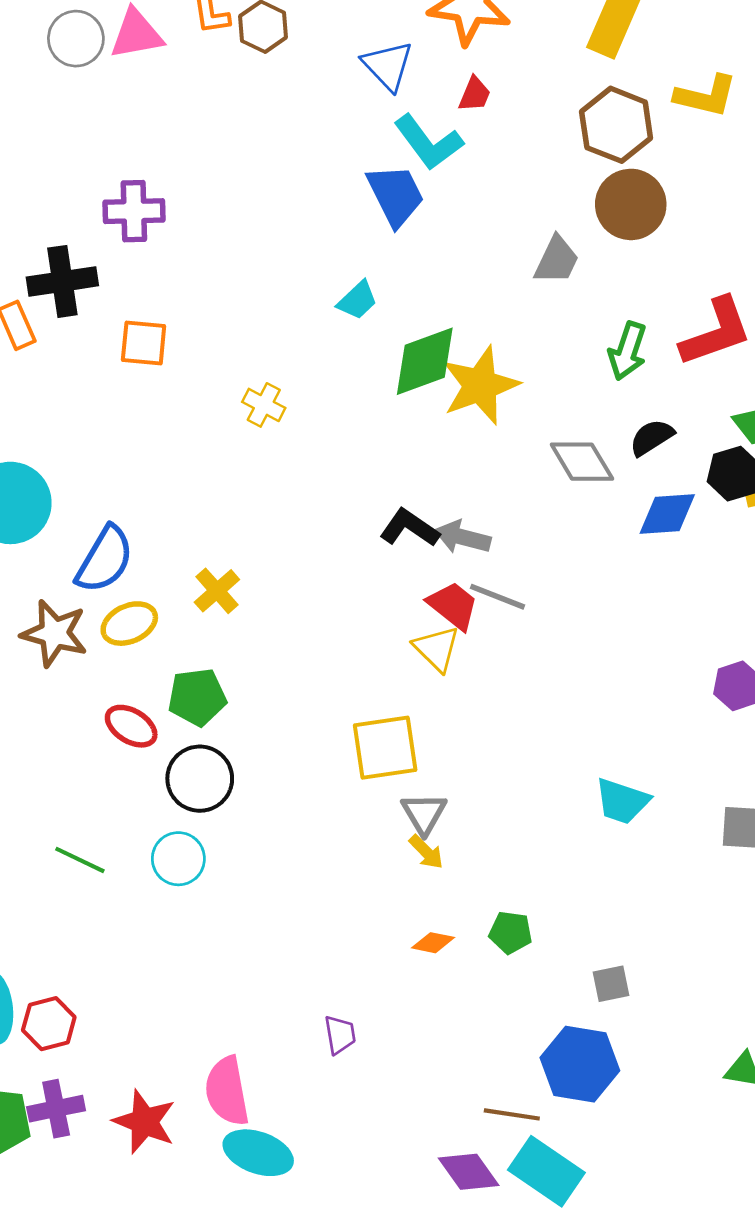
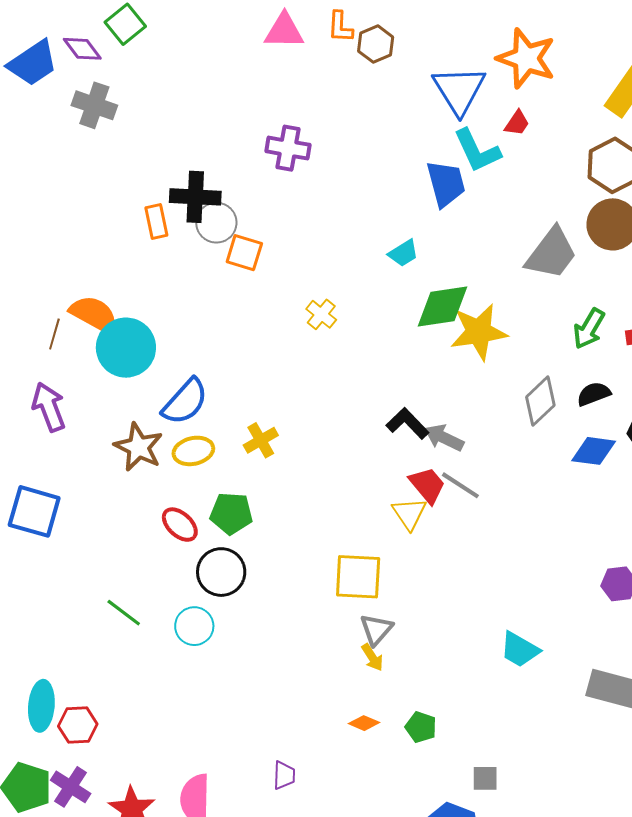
gray circle: (76, 39) -> (216, 223), moved
blue triangle: (388, 66) -> (459, 90), size x1.4
purple cross: (134, 211) -> (288, 148), moved
gray trapezoid: (557, 260) -> (551, 253), size x1.5
gray diamond: (582, 462) -> (540, 401), turned 66
purple cross: (56, 1109) -> (71, 787), turned 33

